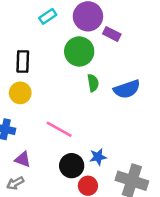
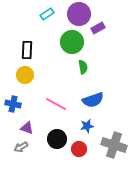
purple rectangle: (112, 34) -> (98, 28), turned -56
blue semicircle: (127, 89) -> (93, 100), moved
black circle: (72, 166) -> (57, 139), moved

